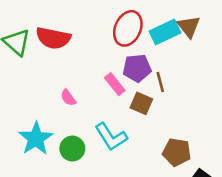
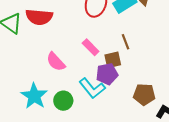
purple pentagon: (137, 68) -> (107, 74), moved
pink semicircle: (68, 98) -> (56, 62), size x1.5
brown square: (141, 103) -> (113, 60), turned -30

